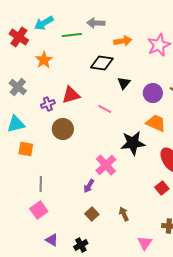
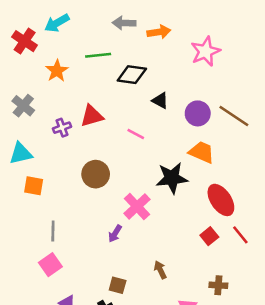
green line: (72, 35) -> (98, 55), moved
orange arrow: (123, 41) -> (159, 32), moved
black triangle: (124, 83) -> (160, 100), turned -40
brown circle: (63, 129) -> (96, 174), moved
brown square: (92, 214) -> (118, 285), moved, turned -32

